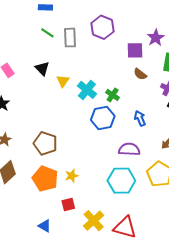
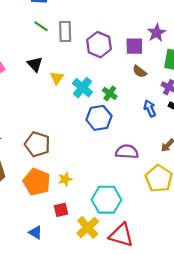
purple hexagon: (102, 27) -> (99, 45), moved
blue arrow: (140, 118) -> (150, 108), moved
cyan hexagon: (121, 181) -> (107, 200), moved

